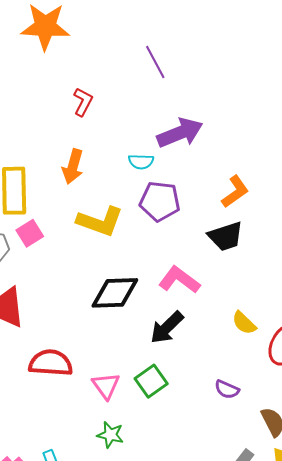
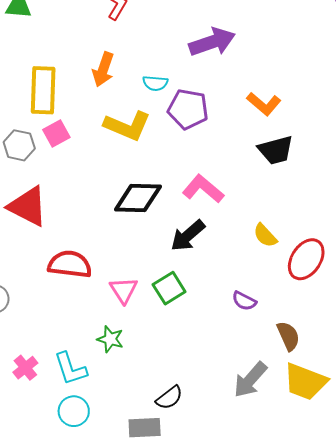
cyan semicircle: (141, 162) -> (155, 83), moved
orange L-shape: (235, 192) -> (264, 104), turned 72
black trapezoid: (226, 236) -> (276, 150), moved
green star: (110, 435) -> (110, 339), moved

